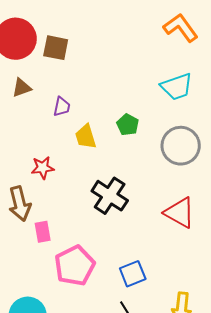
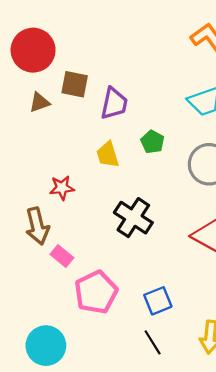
brown square: (56, 48) -> (75, 84), moved
purple trapezoid: (62, 107) -> (114, 103), moved, size x1.5
pink rectangle: (43, 232) -> (62, 256), turned -40

